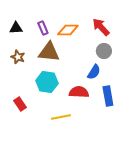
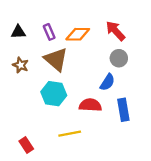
brown triangle: (49, 52) -> (56, 59), turned 35
red rectangle: (20, 104) -> (26, 145), moved

